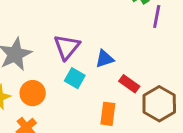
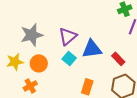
blue triangle: (105, 59) -> (92, 49), size x1.5
red rectangle: (129, 84) -> (118, 59), moved

